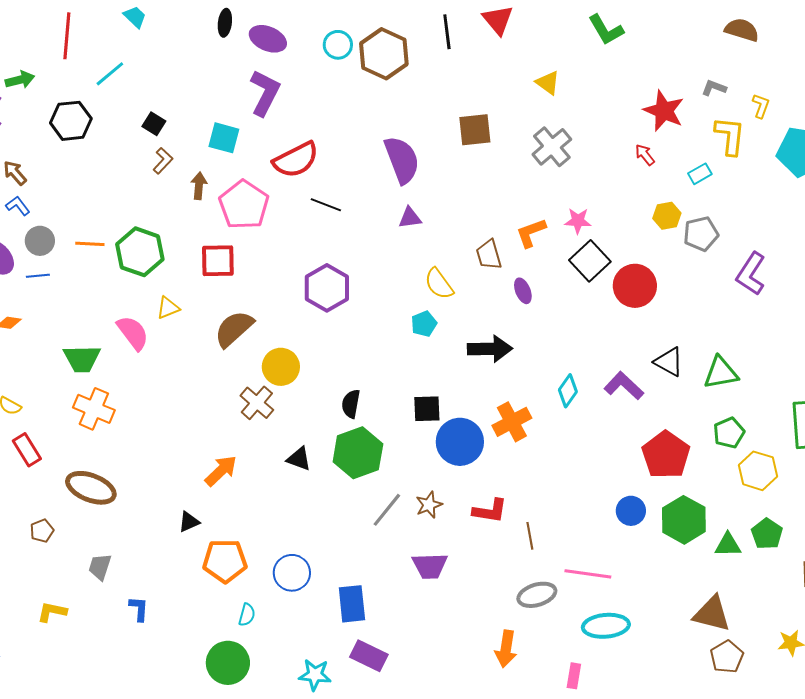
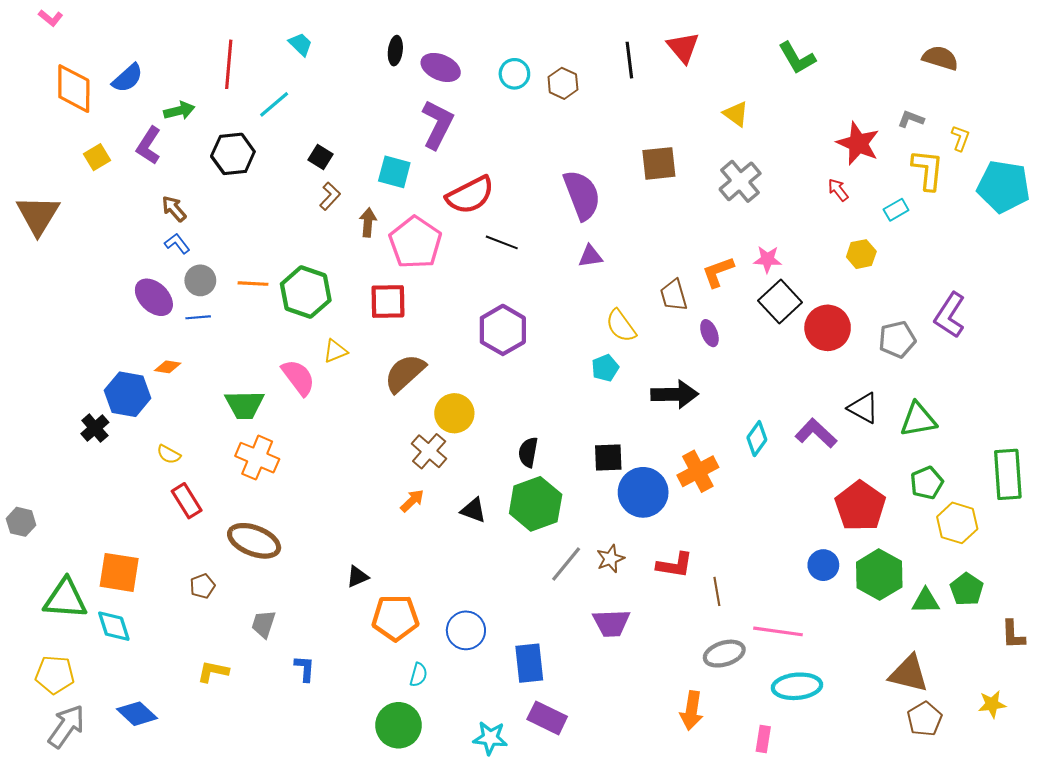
brown hexagon: (384, 54) -> (563, 83), size x0.6
gray pentagon: (701, 234) -> (897, 339), moved
orange arrow: (221, 471) -> (412, 501), moved, size x0.7

